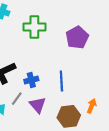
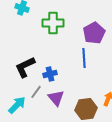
blue line: (61, 81) -> (84, 58), moved

